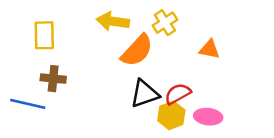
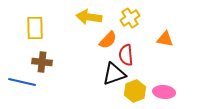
orange semicircle: (137, 51) -> (108, 40), size x0.7
red semicircle: (178, 94) -> (126, 55), moved, turned -65

